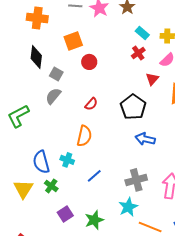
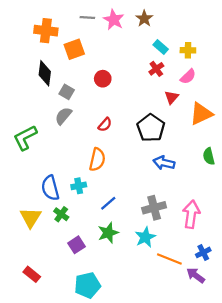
orange square: (73, 41) -> (74, 49), moved
cyan cross: (67, 160) -> (79, 186), turned -32
green star: (94, 220) -> (108, 233), moved

